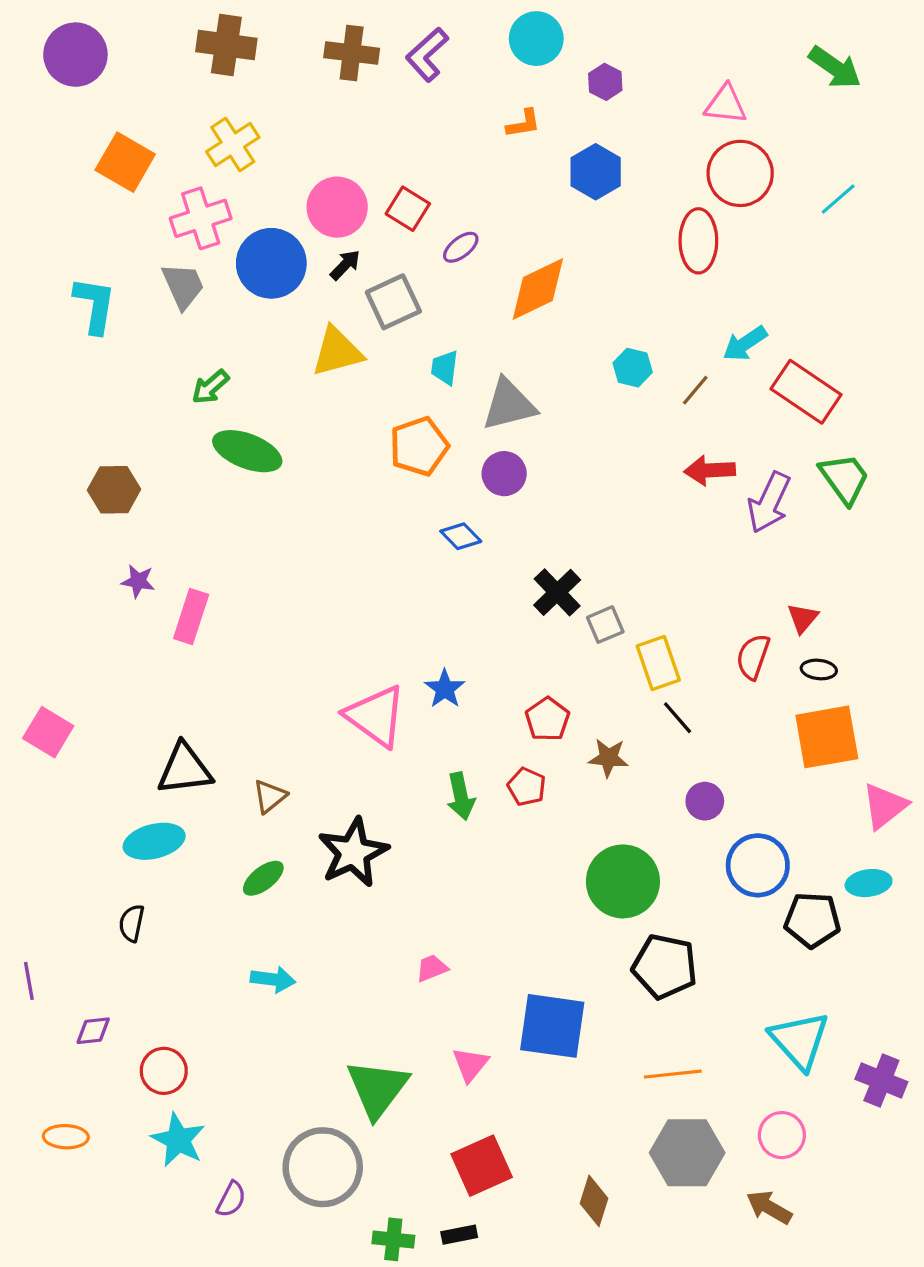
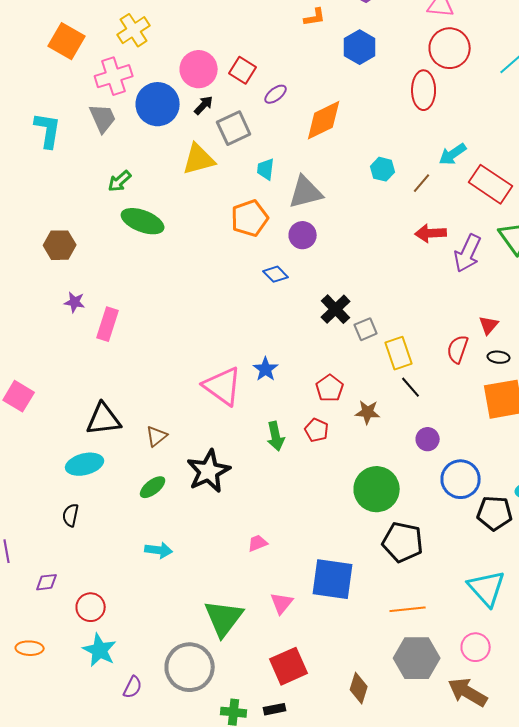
brown arrow: (769, 1207) -> (468, 692), size x1.4

